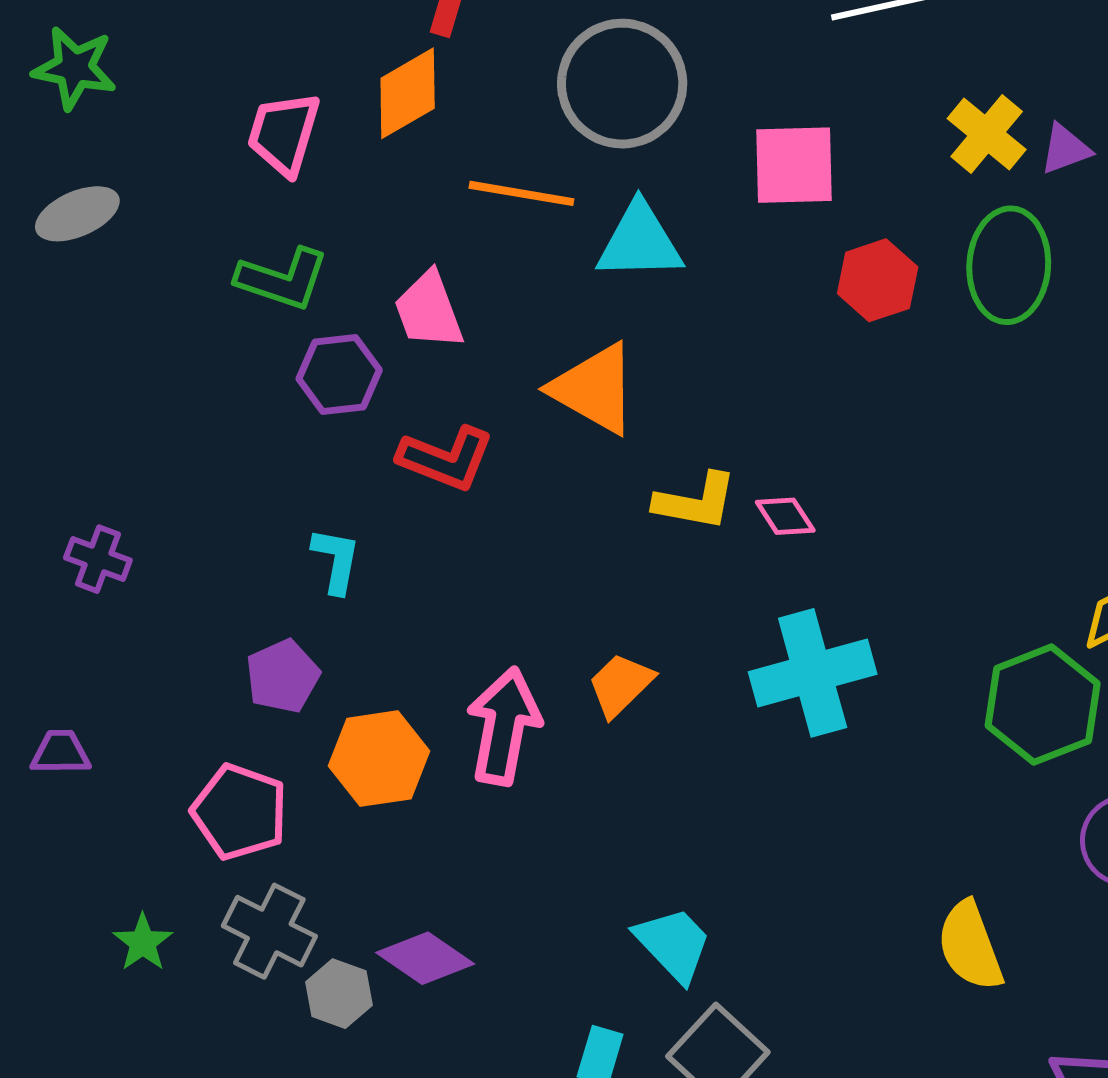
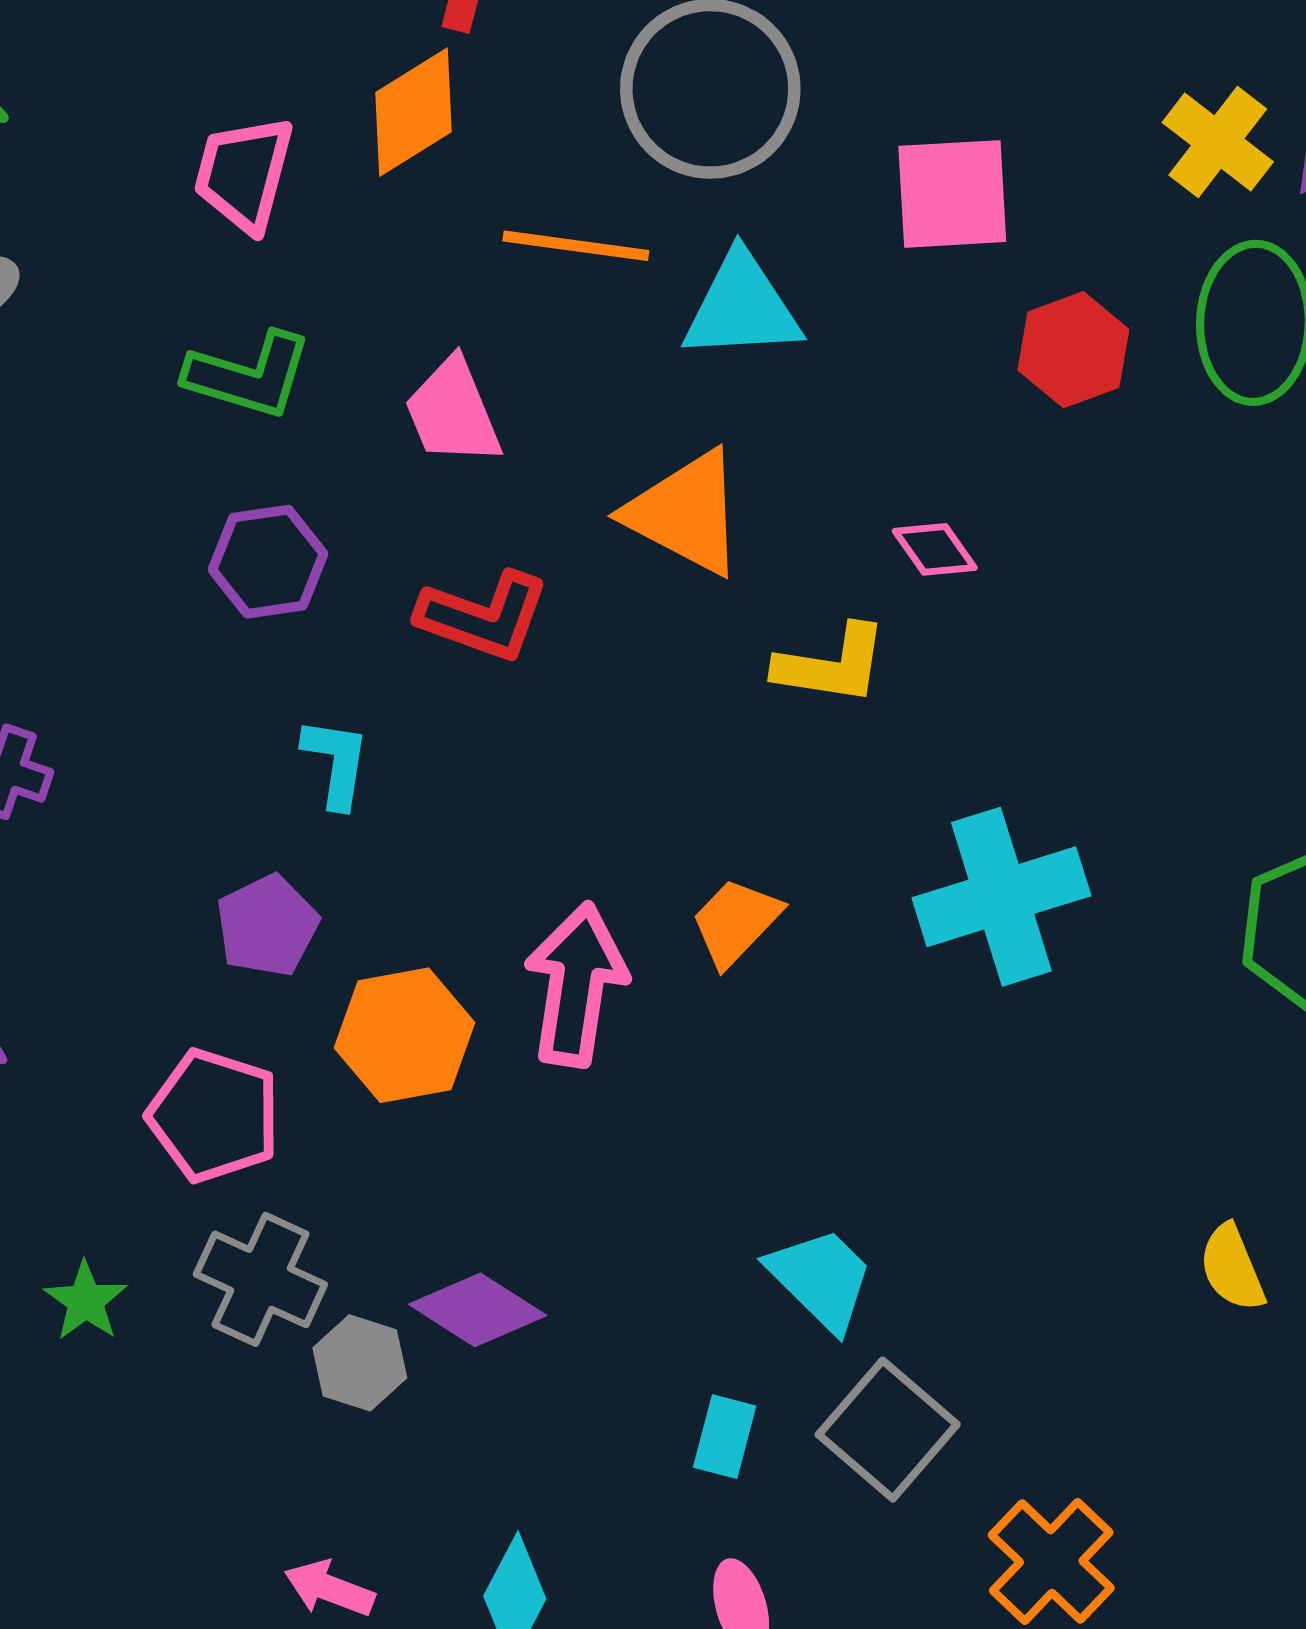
purple hexagon: (339, 374) -> (268, 562), moved
pink diamond: (785, 516) -> (935, 549), moved
yellow semicircle: (970, 946) -> (1232, 1268), size x0.7

